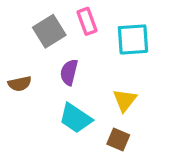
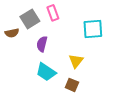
cyan square: (133, 39) -> (93, 29), moved
brown semicircle: (20, 84) -> (12, 33), moved

